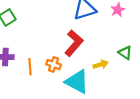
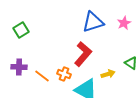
orange line: (30, 67) -> (42, 76), turned -49

